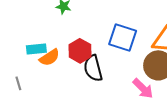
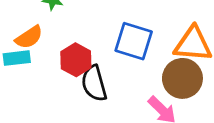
orange semicircle: (49, 57) -> (29, 37), moved

